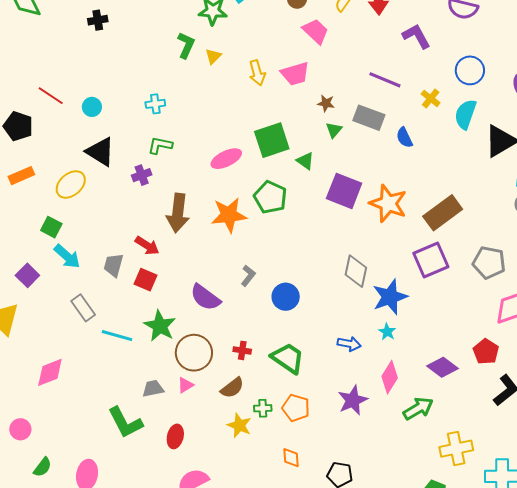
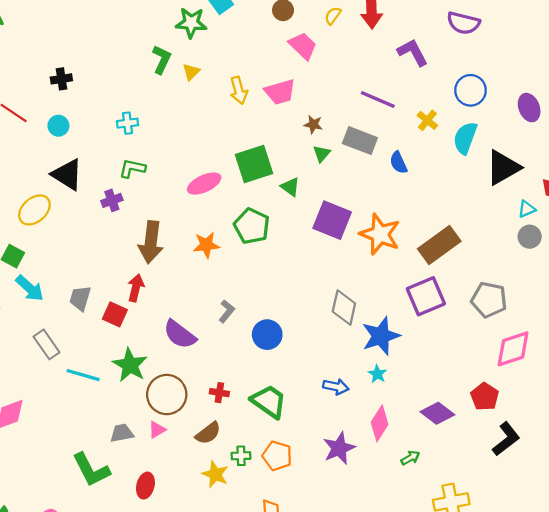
black cross: (98, 20) -> (61, 79), moved
orange star: (229, 215) -> (206, 245), size x0.7
red arrow: (147, 246) -> (136, 288), moved, turned -110
green arrow: (418, 408) -> (410, 458), size x0.6

